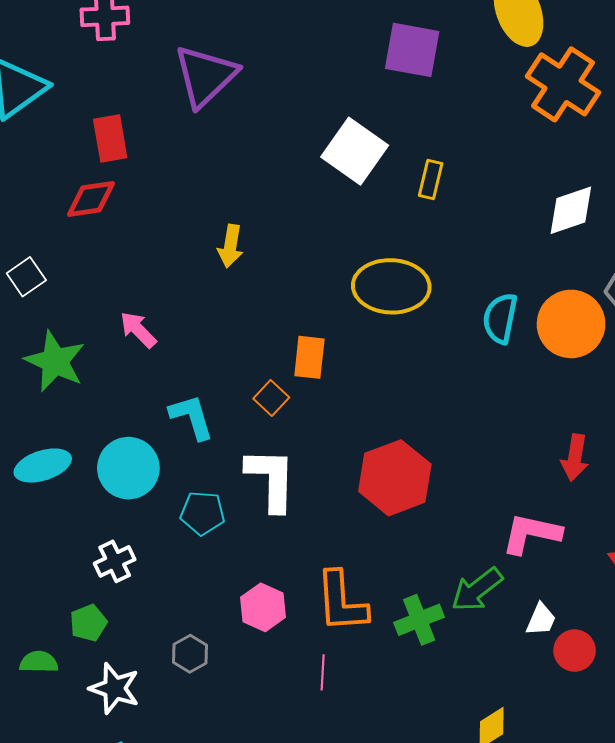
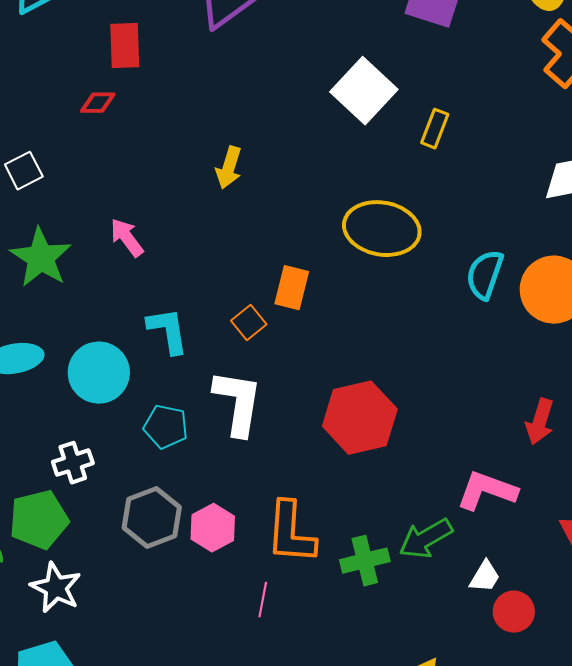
red diamond: (91, 199) -> (98, 103), size x0.7
green pentagon: (88, 623) -> (39, 520), size x1.6
gray hexagon: (190, 654) -> (152, 518), moved, size x1.6

